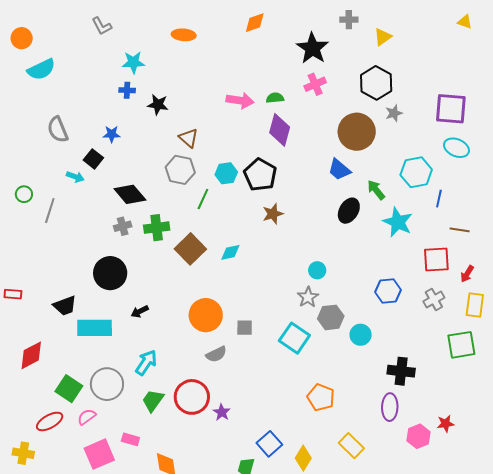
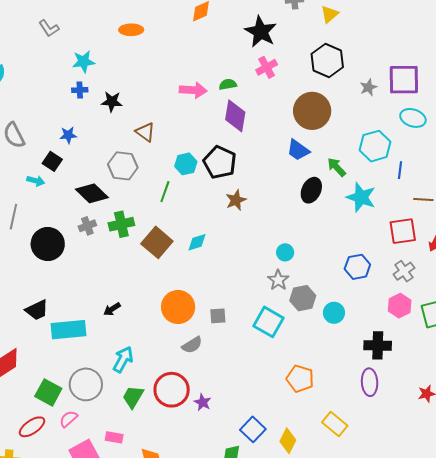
gray star: (394, 113) -> (368, 87), moved
gray hexagon: (180, 170) -> (123, 166), moved
black circle: (110, 273) -> (48, 244), moved
pink hexagon: (418, 436) -> (400, 306), moved

